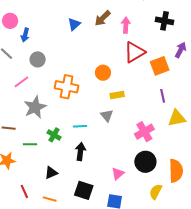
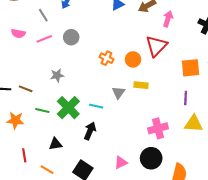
red triangle: (134, 52) -> (156, 46), moved, turned -30
gray circle: (38, 59) -> (71, 37), moved
pink line: (21, 82) -> (44, 39), moved
orange cross: (67, 87) -> (106, 58), moved, size x0.6
gray star: (35, 107) -> (57, 75), size x0.6
gray triangle: (107, 116) -> (119, 92), moved
green cross: (54, 135) -> (68, 108), size x1.6

